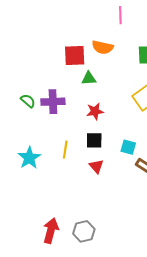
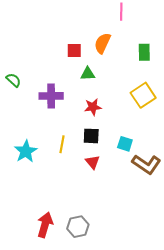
orange semicircle: (103, 47) -> (102, 43), turned 100
red square: (75, 55) -> (74, 51), size x0.7
green semicircle: (28, 101) -> (13, 80), moved

